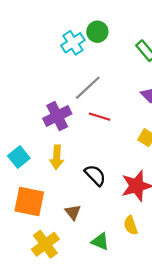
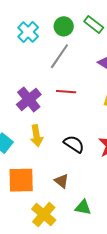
green circle: (97, 32) -> (64, 26), moved
gray line: (88, 88) -> (59, 56), moved
green triangle: (100, 242) -> (83, 207), moved

